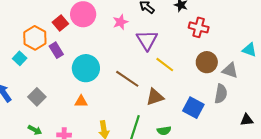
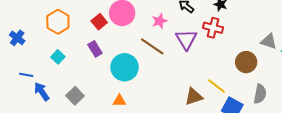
red cross: (199, 27) -> (213, 28), moved
orange hexagon: (35, 38) -> (58, 22), moved
yellow line: (165, 65) -> (217, 86), moved
gray triangle: (230, 70) -> (269, 41), moved
brown line: (127, 79) -> (152, 46), moved

